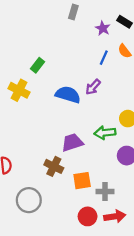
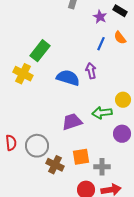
green rectangle: (37, 65) -> (40, 51), size x1.5
purple arrow: (93, 87) -> (91, 71), turned 126
brown cross: (54, 166) -> (55, 165), moved
gray circle: (29, 200) -> (37, 146), moved

